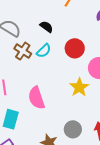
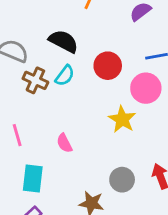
black semicircle: (46, 27) -> (63, 41), size x1.5
pink semicircle: (36, 98) -> (64, 143), size x0.6

